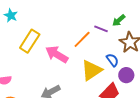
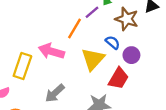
purple line: (101, 29) -> (92, 12), turned -48
yellow rectangle: (30, 41) -> (22, 66), moved

